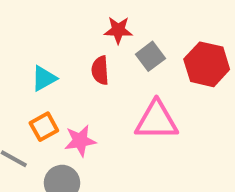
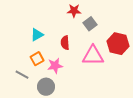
red hexagon: (207, 64) -> (118, 44), moved
red semicircle: (100, 70) -> (65, 43), moved

